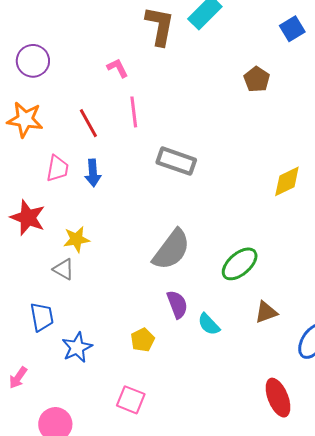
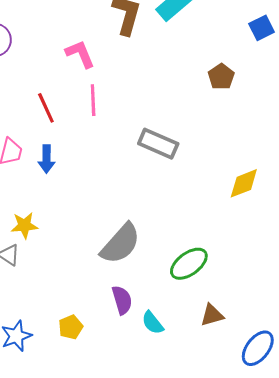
pink L-shape: (118, 68) -> (80, 54), size x1.4
gray rectangle: (176, 161) -> (158, 144), moved
yellow pentagon: (143, 340) -> (71, 327), moved

